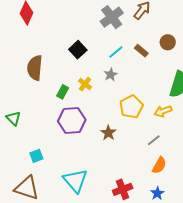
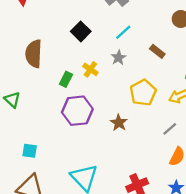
brown rectangle: (141, 51) -> (157, 51), moved
green triangle: (13, 118) -> (12, 100), moved
cyan square: (36, 156) -> (30, 151), moved, turned 32

